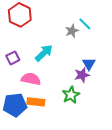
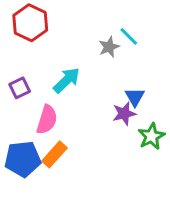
pink semicircle: (31, 79) -> (47, 120), turned 96
green star: (71, 95) -> (151, 136), moved
orange rectangle: (36, 102) -> (55, 154), turned -54

